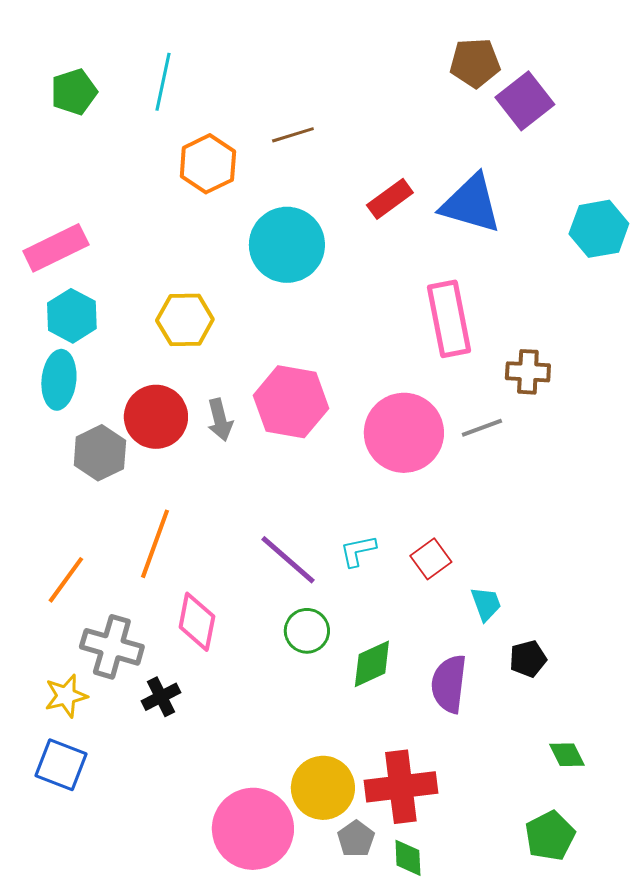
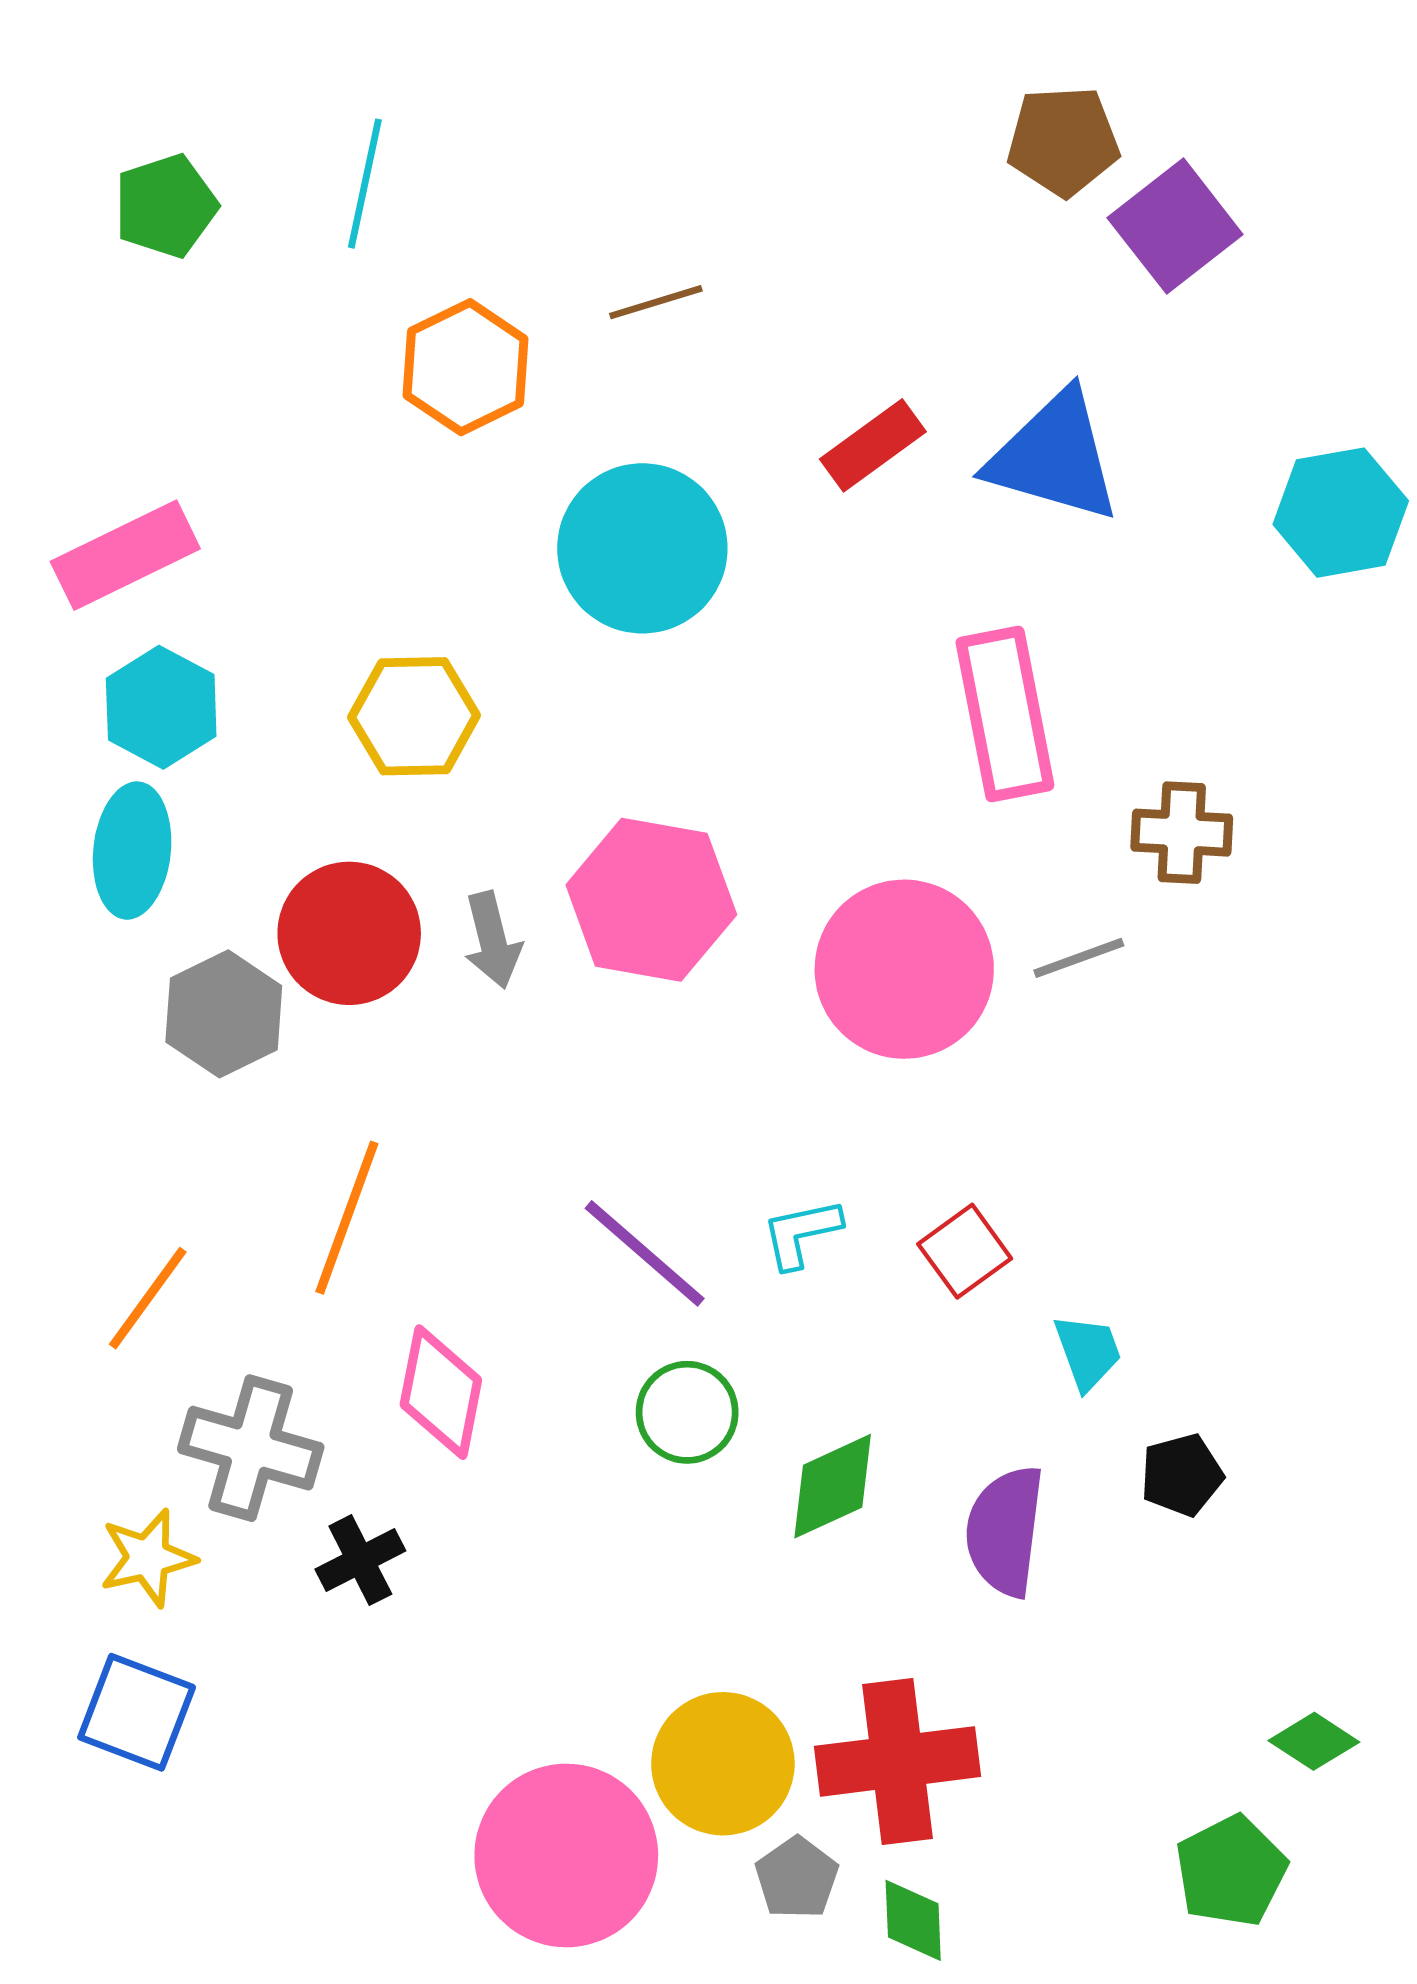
green diamond: (567, 755) -> (1314, 1741), moved, turned -30

